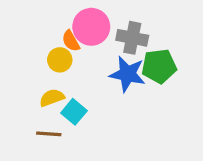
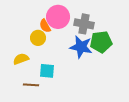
yellow semicircle: (52, 98) -> (21, 59), moved
cyan square: (74, 112) -> (47, 71), turned -35

